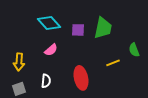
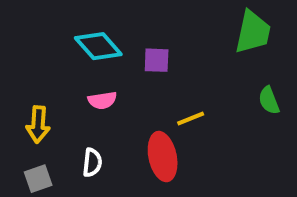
green trapezoid: (103, 28) -> (253, 32), moved
pink semicircle: (51, 50) -> (102, 100), turned 32
yellow line: (113, 63) -> (191, 118), moved

